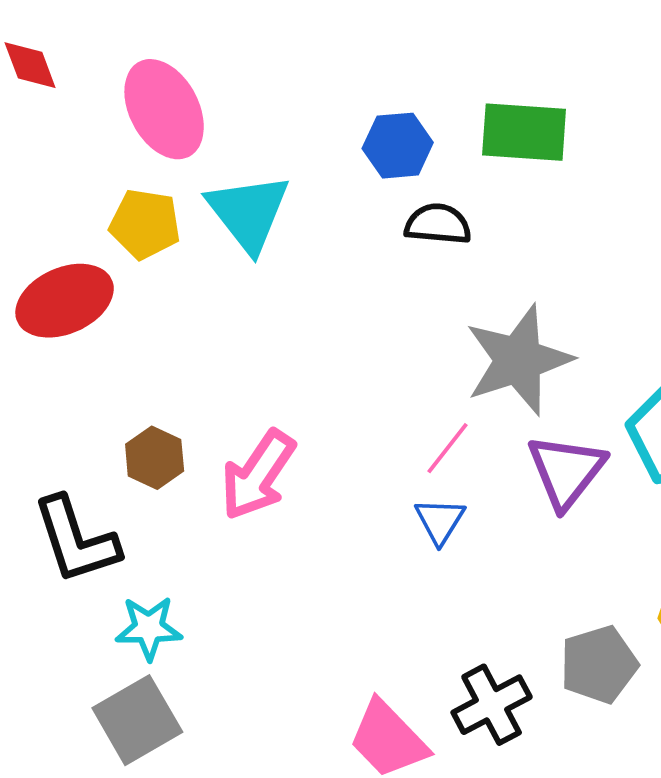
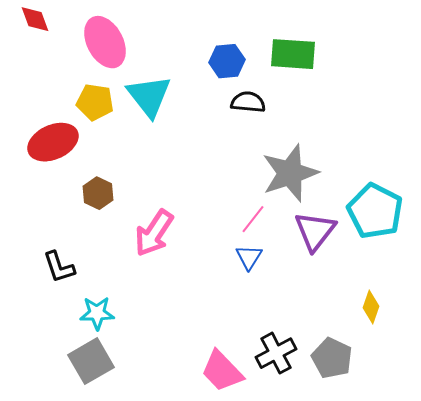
brown hexagon: (155, 458) -> (98, 193), moved
black L-shape: (76, 540) -> (59, 267), size x0.7
gray pentagon: (599, 665) -> (332, 358), moved, turned -30

